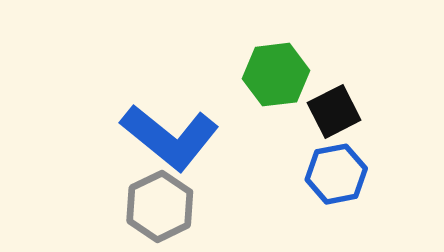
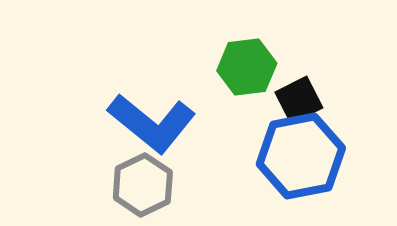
blue hexagon: (336, 174) -> (301, 156), size x1.6

